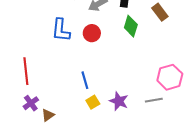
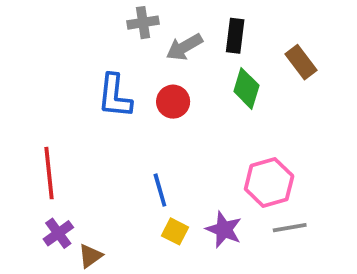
pink hexagon: (170, 77) -> (269, 182), moved
yellow square: (93, 102) -> (175, 231), turned -32

